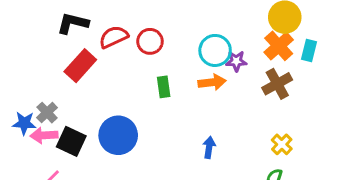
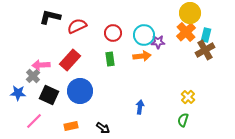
red circle: (150, 41) -> (113, 33), moved
red rectangle: (80, 66) -> (70, 60), moved
brown cross: (277, 84) -> (205, 50), moved
blue star: (24, 123) -> (18, 93), moved
pink arrow: (44, 135) -> (41, 65), moved
blue arrow: (209, 147) -> (140, 107), moved

